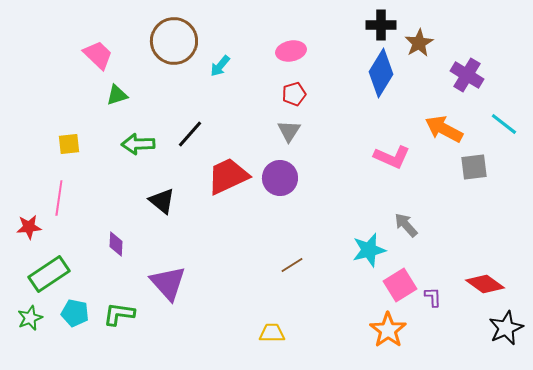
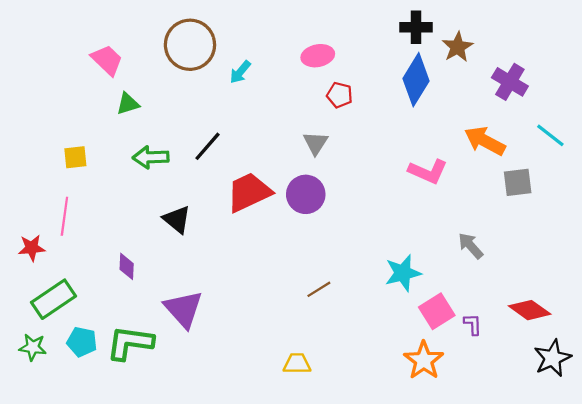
red pentagon: (294, 94) -> (340, 95), moved, turned 30
gray arrow: (406, 225) -> (471, 246), moved
green L-shape: (119, 314) -> (130, 343), size x1.4
green star: (30, 318) -> (33, 347), turned 30

